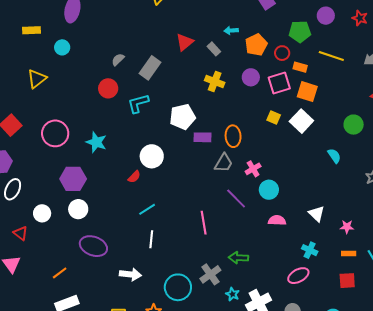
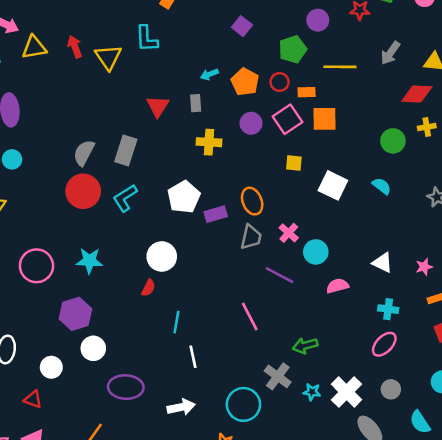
gray rectangle: (214, 49) -> (196, 103), turned 56
gray semicircle: (118, 60) -> (84, 153), size x1.5
red circle: (108, 88) -> (83, 191), size x1.4
white square: (301, 121) -> (333, 185), moved
cyan line: (147, 209) -> (176, 322), turned -30

